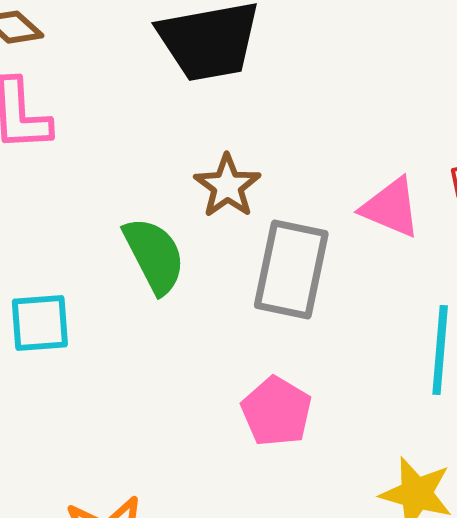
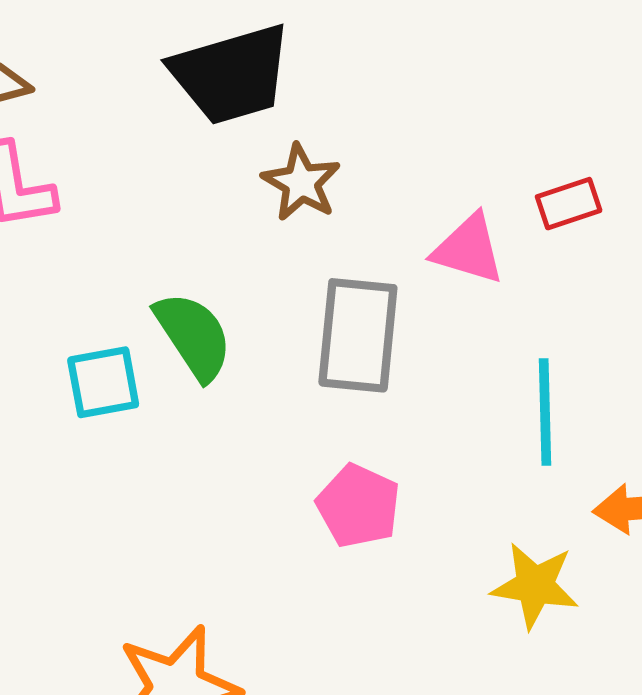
brown star: (227, 186) -> (301, 183), moved
cyan square: (40, 323) -> (103, 382), moved

